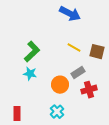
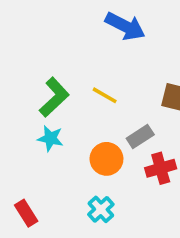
yellow line: (74, 48) -> (105, 95), moved
red rectangle: (17, 114) -> (26, 213), turned -32

